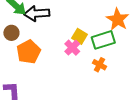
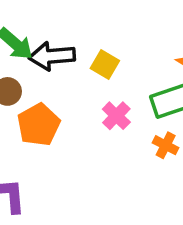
yellow square: (79, 36) -> (105, 65), moved

